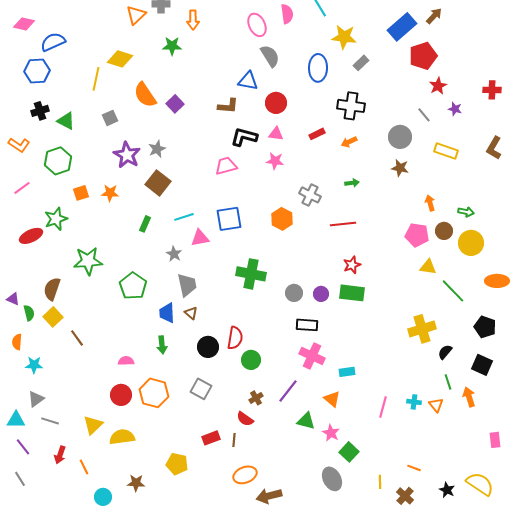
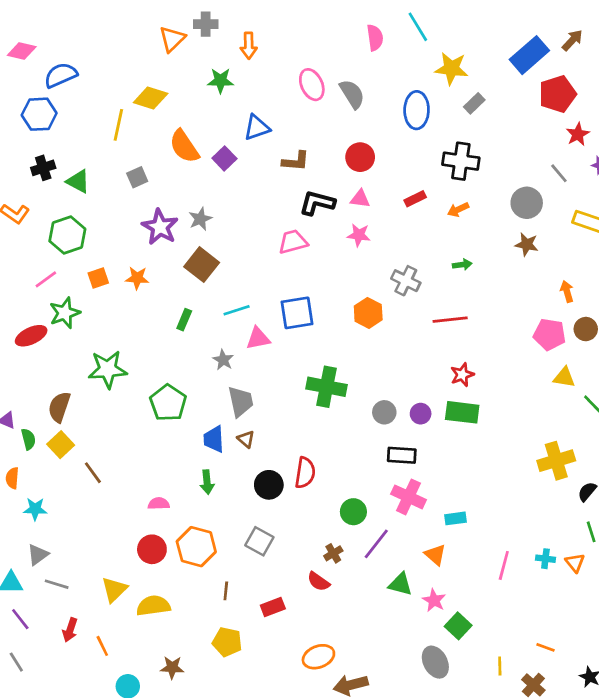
pink ellipse: (257, 25) -> (312, 85), moved
blue triangle: (248, 81) -> (257, 128), moved, turned -30
pink line: (22, 188) -> (46, 279), moved
green circle: (251, 360) -> (353, 512), moved
brown line: (234, 440) -> (226, 591), moved

